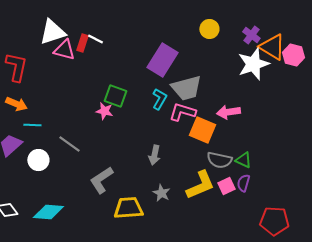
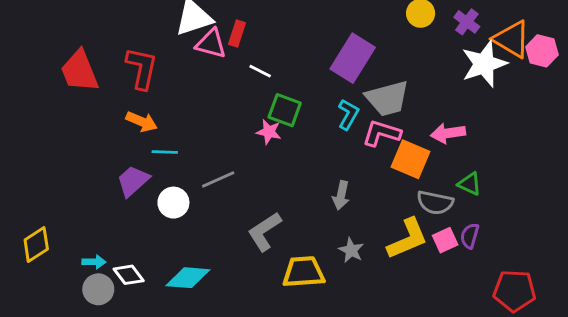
purple cross: (251, 35) -> (467, 22), moved
white line: (95, 39) -> (260, 71), moved
gray line: (69, 144) -> (218, 179), turned -60
green triangle: (243, 160) -> (470, 184), moved

